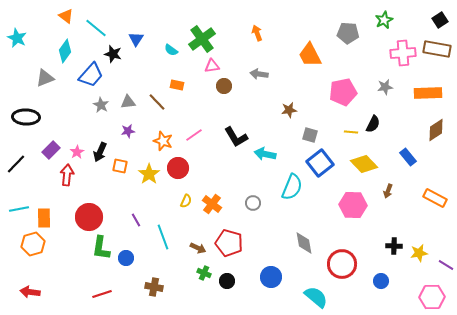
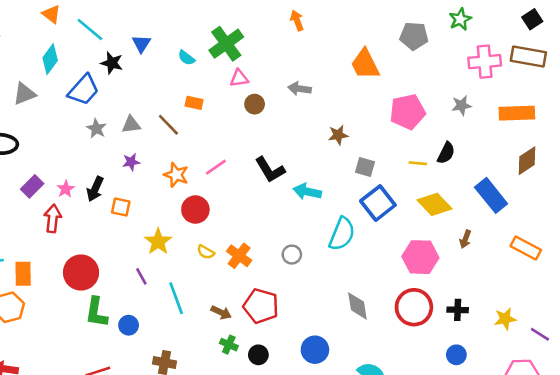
orange arrow: (257, 33) -> (297, 21), moved
blue rectangle: (408, 157) -> (491, 195), size x1.5
yellow star: (149, 174) -> (158, 242), moved
yellow semicircle: (186, 201) -> (206, 252), turned 96
black cross: (394, 246) -> (458, 310), moved
red circle: (342, 264) -> (414, 307), moved

